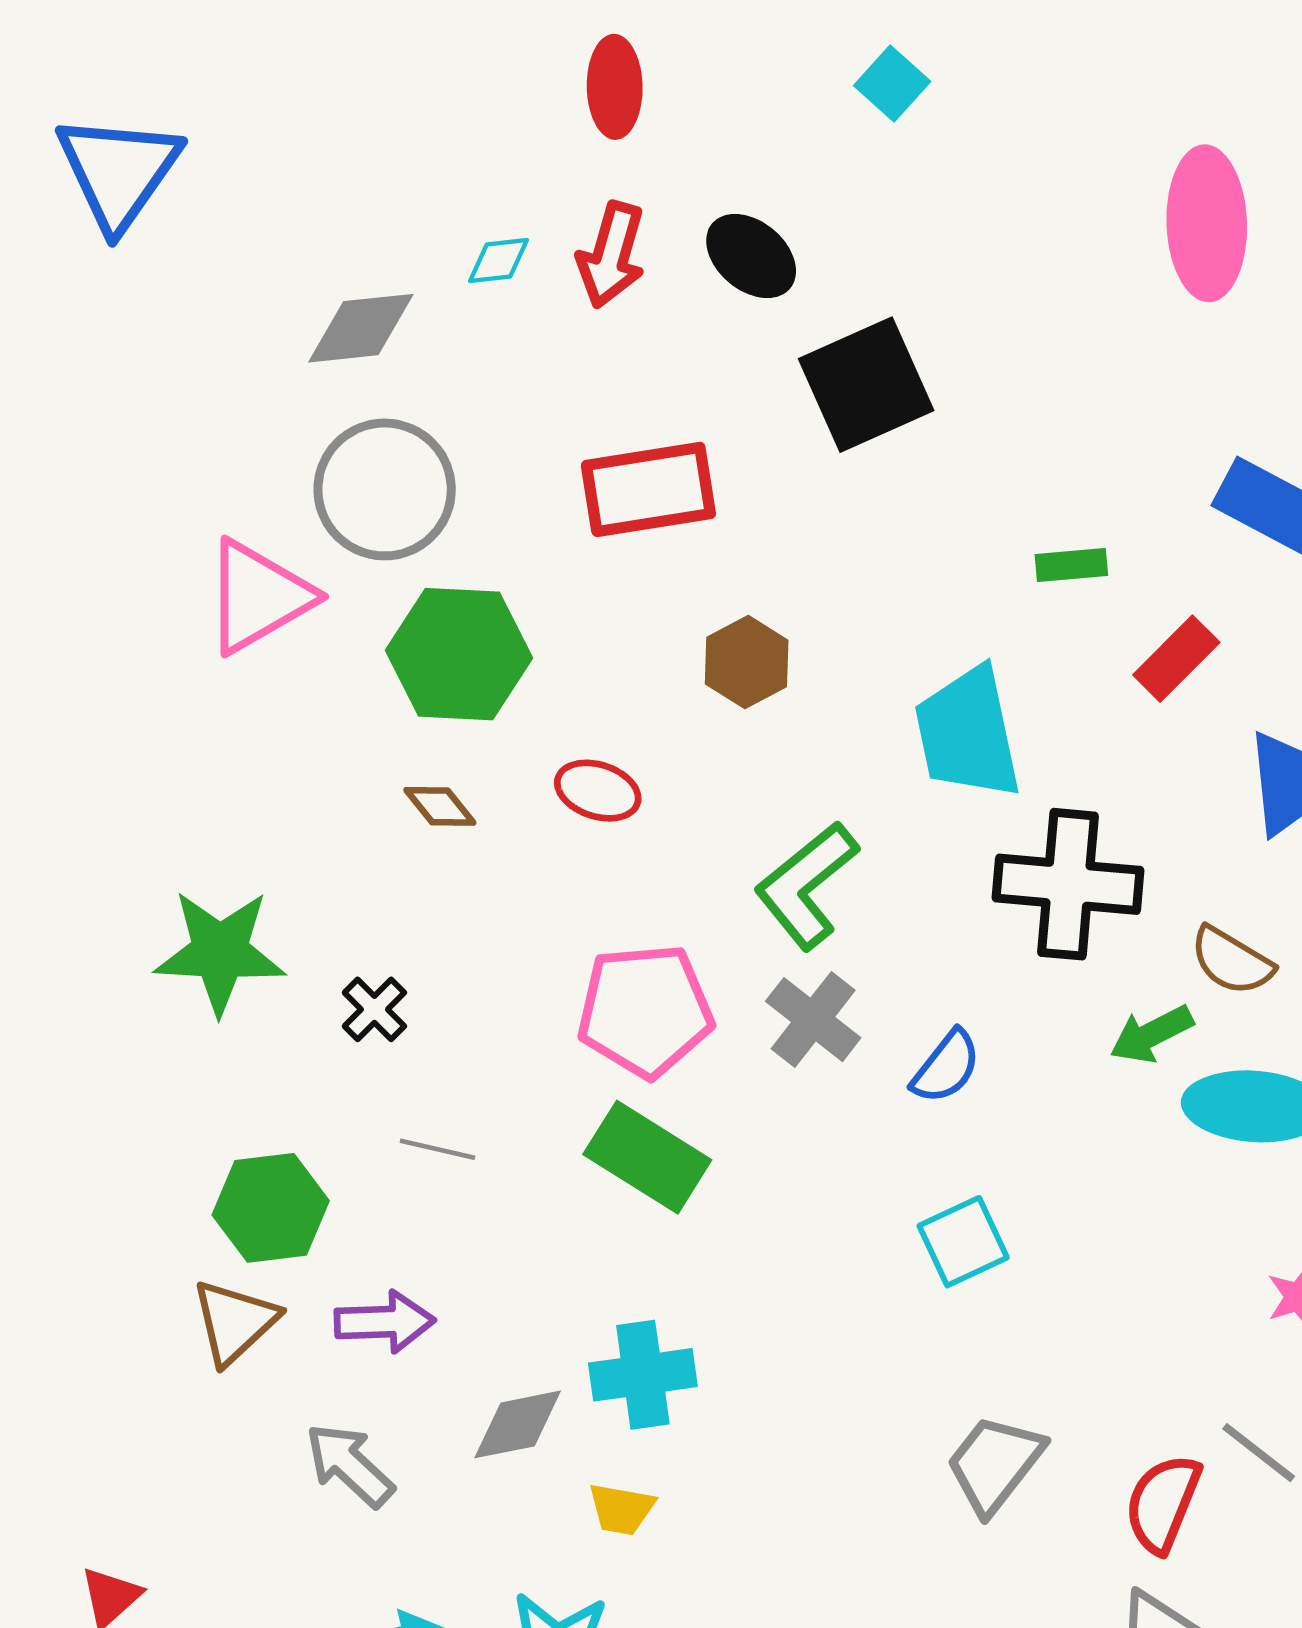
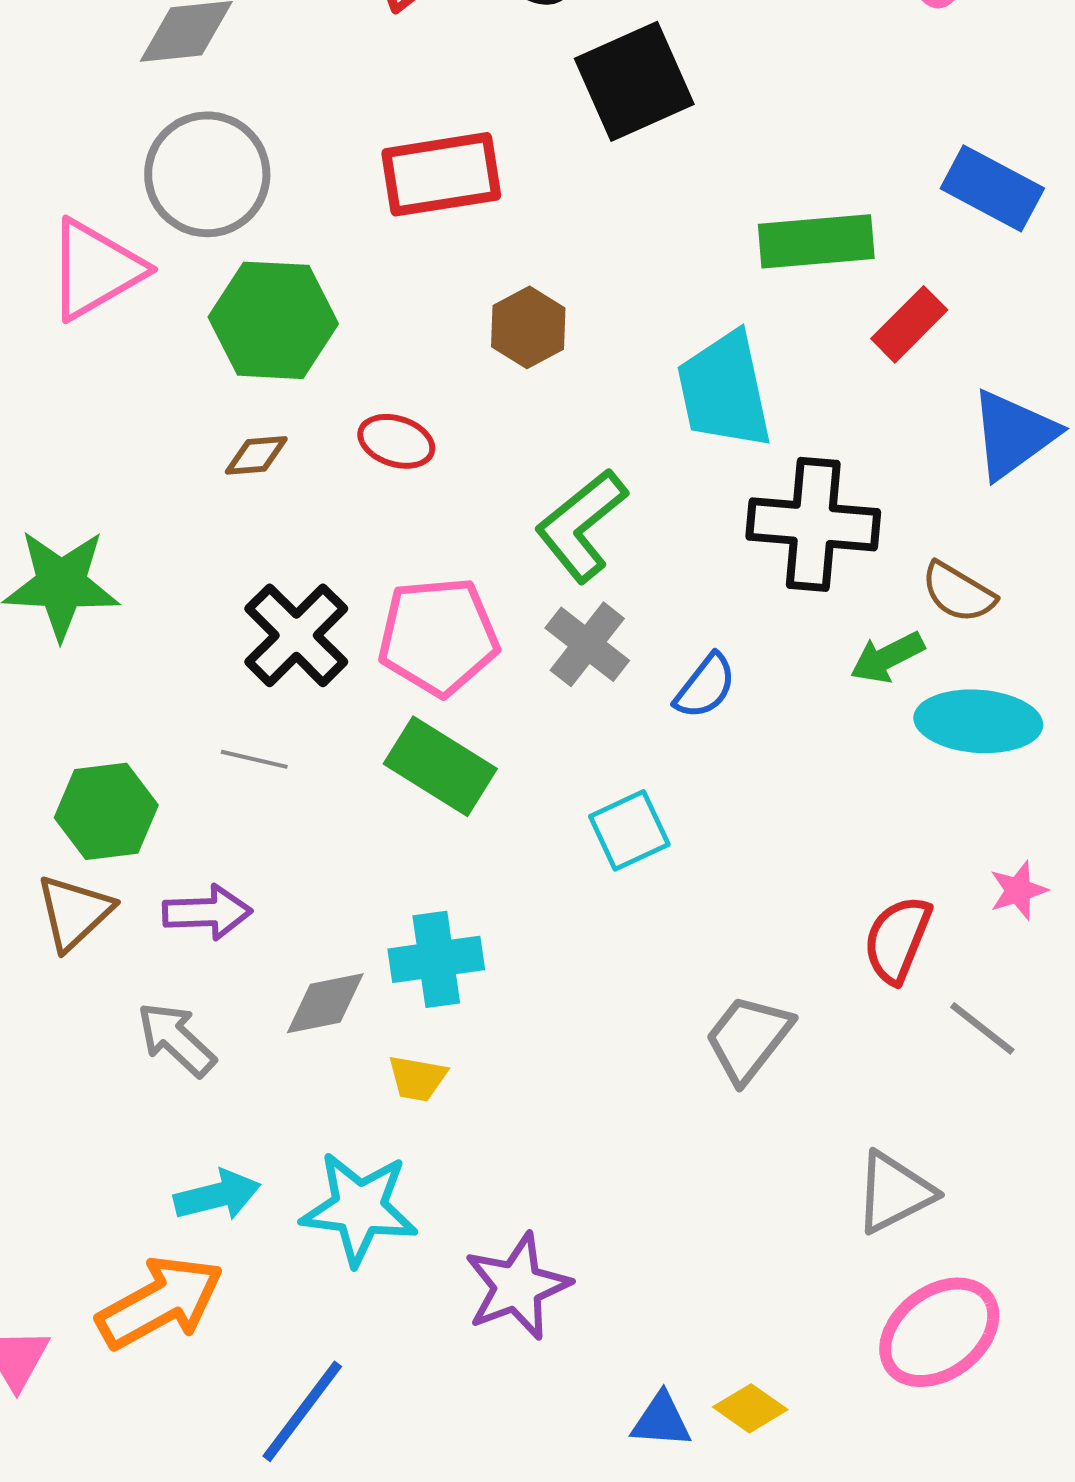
green rectangle: (1071, 565) -> (816, 241), size x1.8
brown diamond: (440, 806) -> (256, 455), turned -56
black cross: (374, 1009) -> (296, 635), moved, size x1.8
cyan square: (963, 1242) -> (629, 830), moved
red semicircle: (1163, 1503) -> (897, 939), moved

